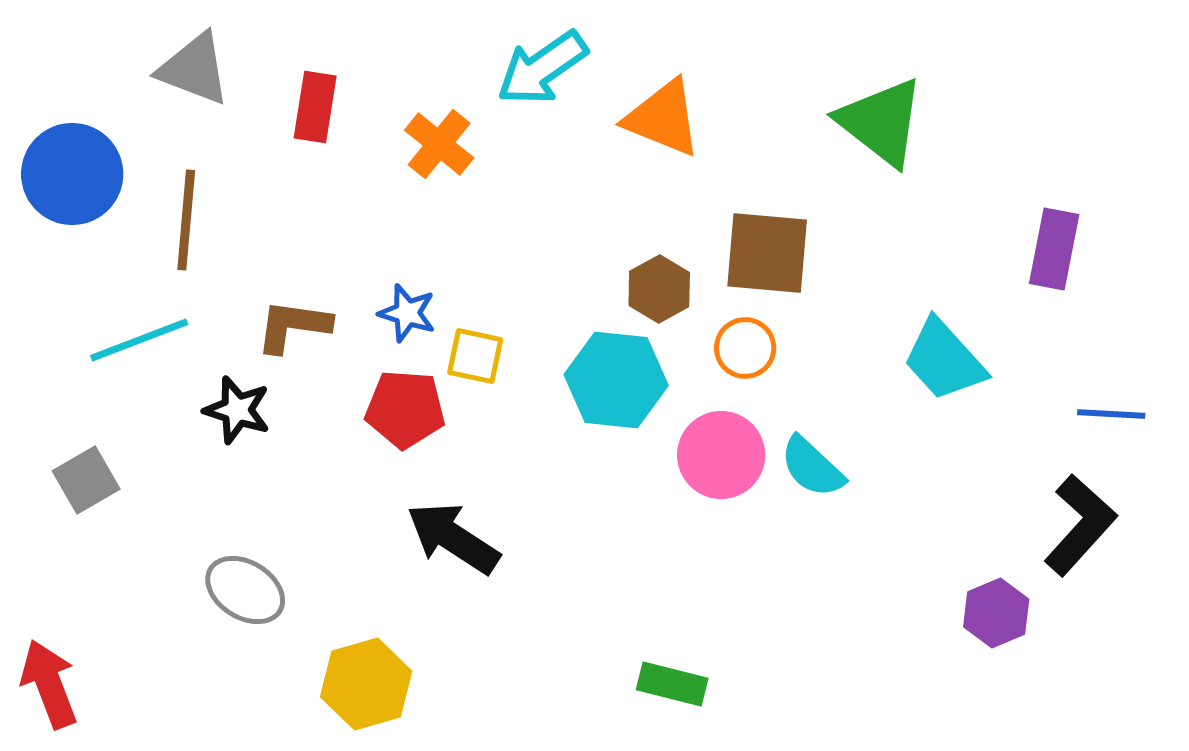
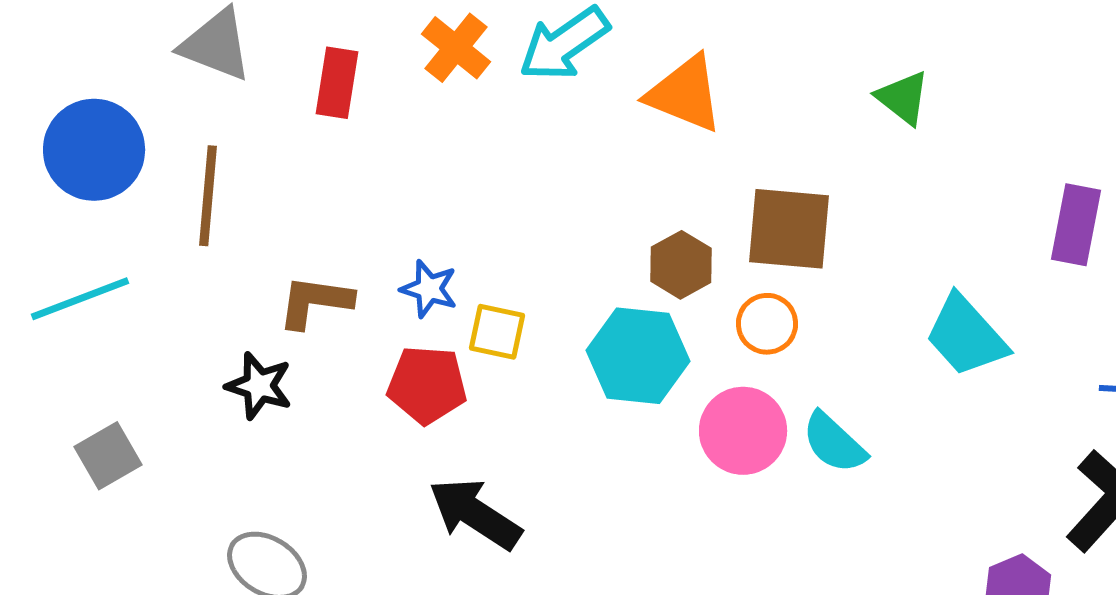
green triangle: (881, 122) -> (903, 98), size x0.6
orange cross: (439, 144) -> (456, 48), moved
cyan line: (139, 340) -> (80, 299), moved

